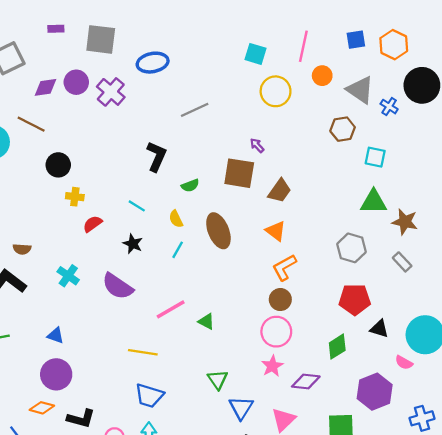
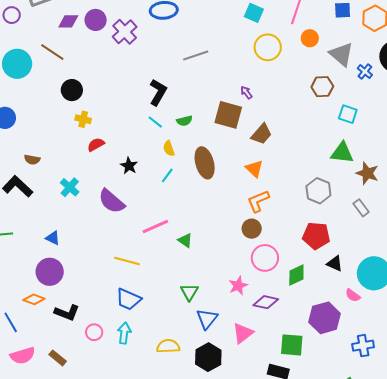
cyan line: (137, 206) -> (155, 122), moved
pink circle: (276, 332) -> (265, 258), moved

